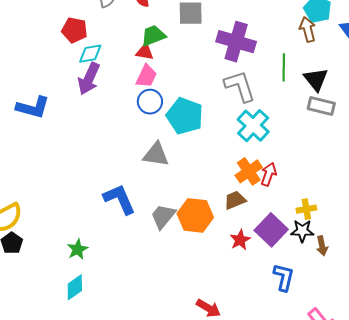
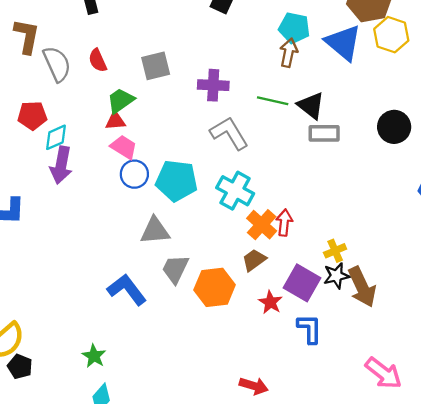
brown arrow: (308, 29) -> (289, 53), turned 40
purple cross: (236, 42) -> (213, 85), size x0.7
green line: (284, 67) -> (273, 101), turned -64
pink trapezoid: (146, 76) -> (124, 147), turned -70
cyan cross: (253, 126) -> (235, 191), moved
gray trapezoid: (163, 216) -> (175, 269), moved
brown arrow: (322, 246) -> (362, 287), size x1.8
blue L-shape: (284, 277) -> (310, 329), moved

